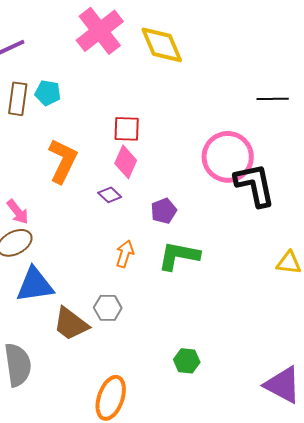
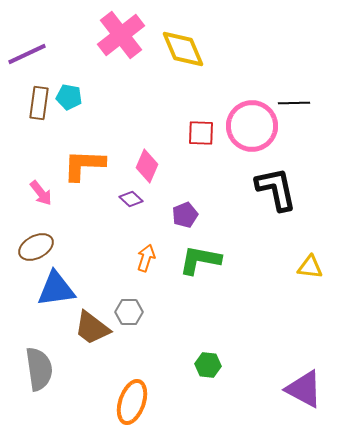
red square: (127, 129) -> (201, 133), moved
pink circle: (228, 157) -> (252, 126), moved
orange L-shape: (63, 161) -> (84, 165), turned -114
pink arrow: (18, 212) -> (41, 193), moved

